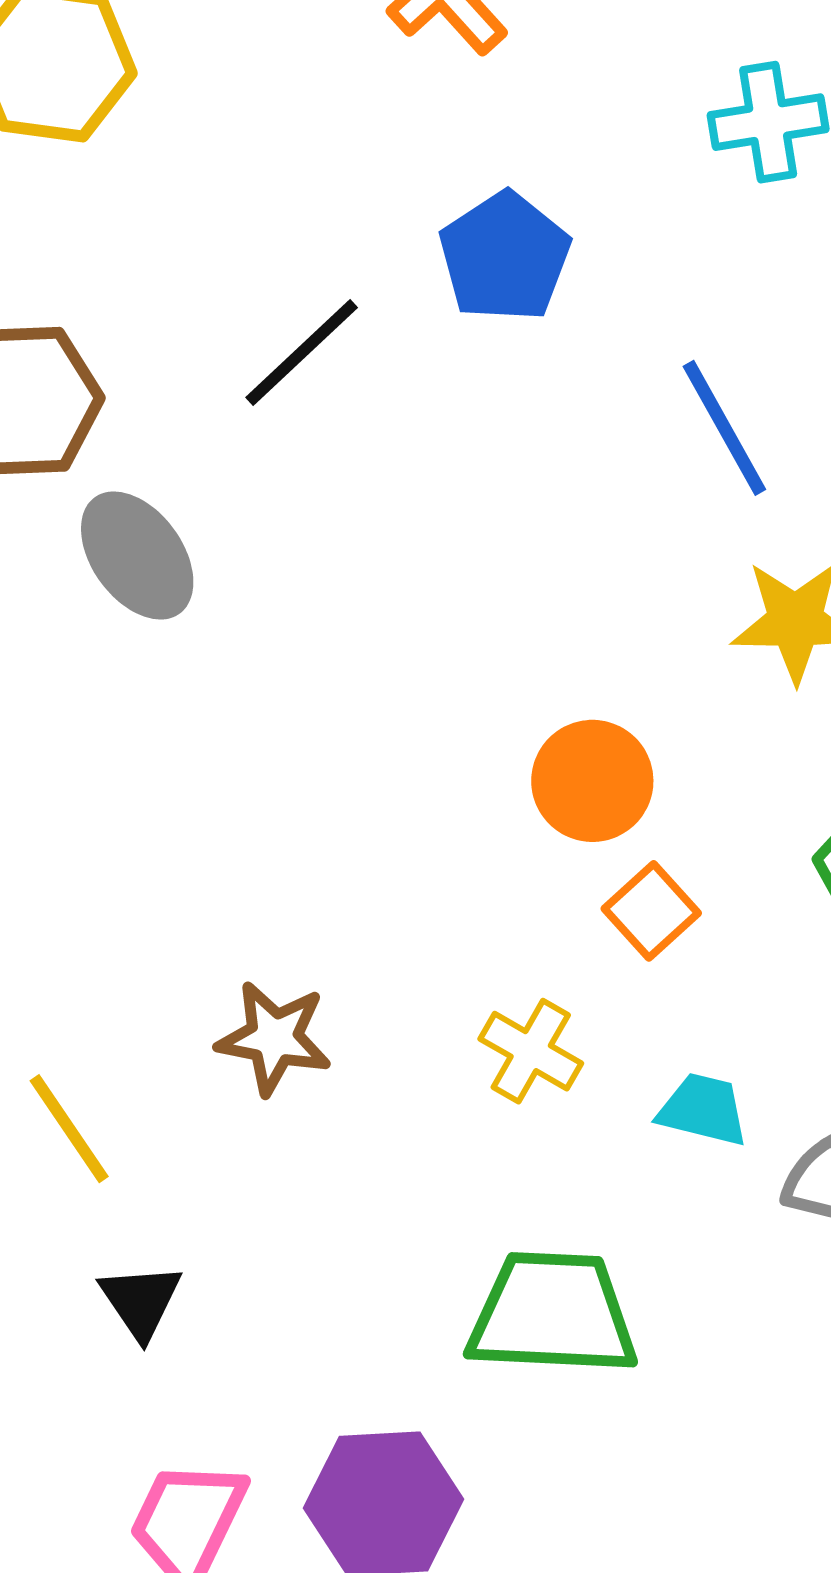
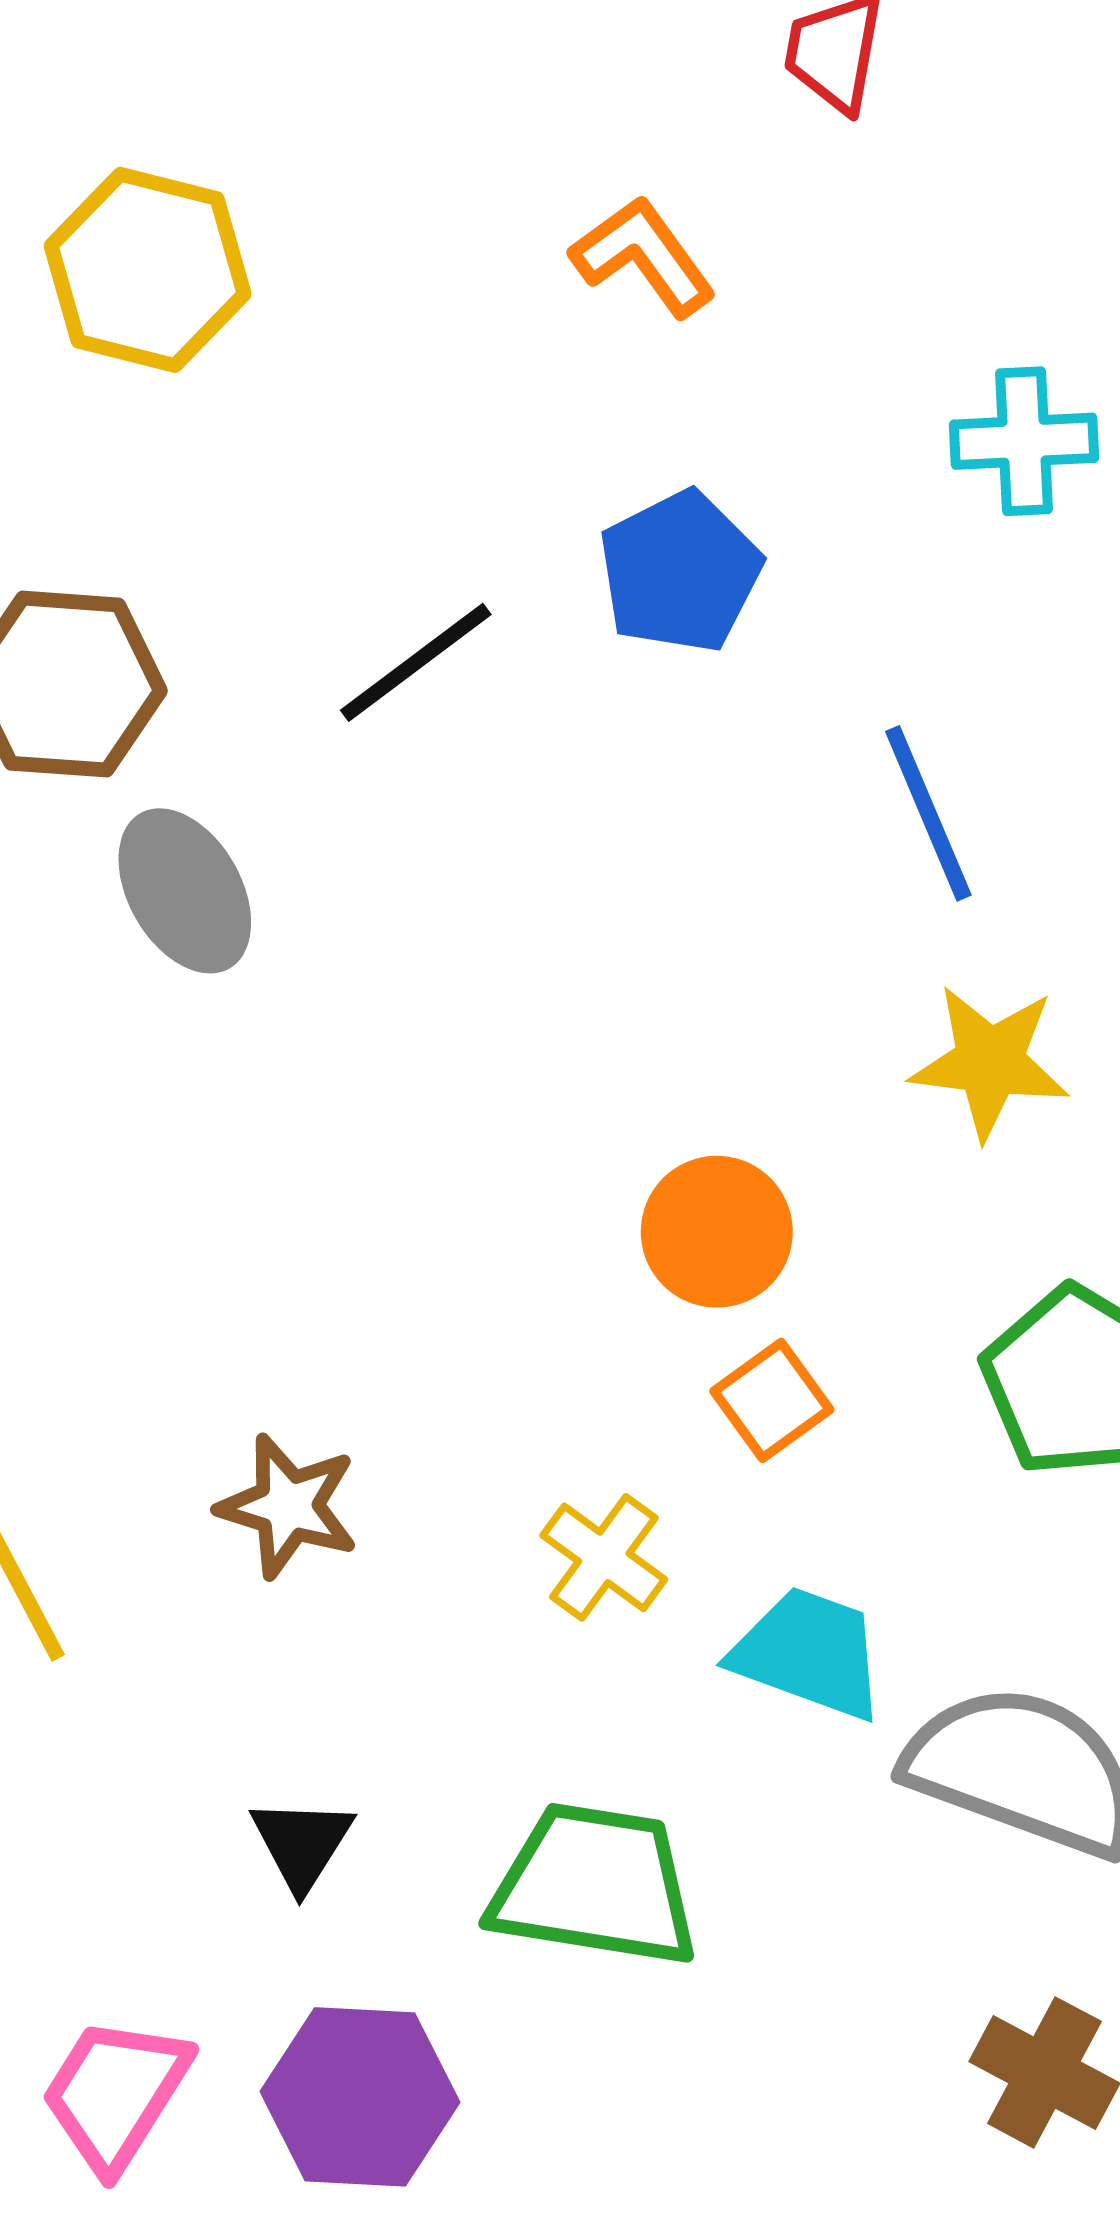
cyan trapezoid: (703, 1110) -> (809, 1653), size x1.4
black triangle: (141, 1301) -> (302, 1844), moved

